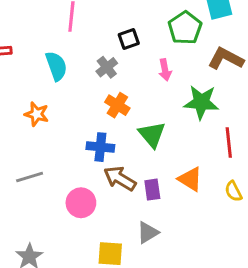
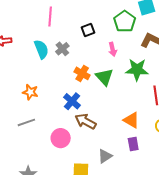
gray cross: (107, 67) -> (62, 49), moved
orange star: (37, 114) -> (30, 92), moved
green triangle: (152, 135) -> (104, 77), moved
blue cross: (100, 147) -> (72, 101), turned 36
purple rectangle: (152, 190) -> (133, 144), moved

